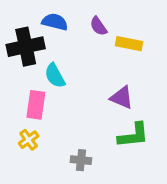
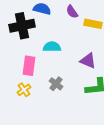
cyan semicircle: (55, 76) -> (52, 47), moved, turned 120
gray cross: (81, 160) -> (56, 84), moved, turned 32

